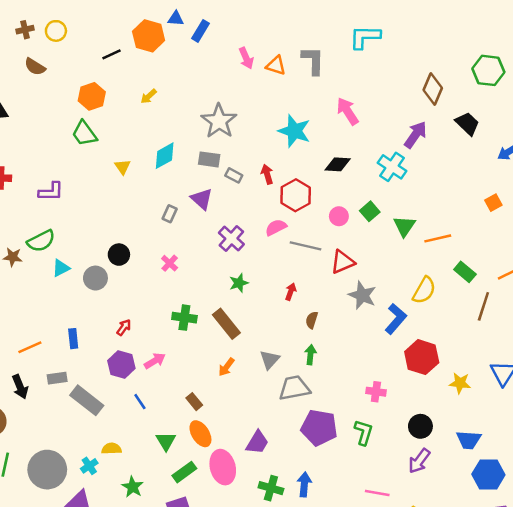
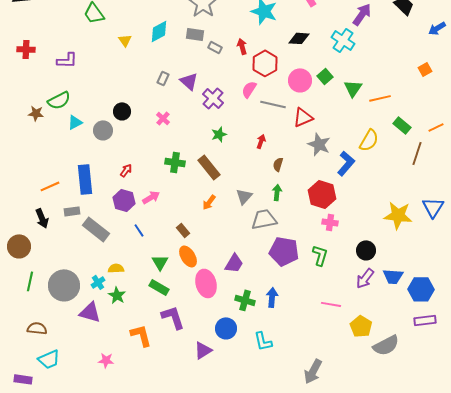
purple triangle: (202, 199) -> (189, 81), moved
pink circle: (339, 216) -> (300, 80), size x1.5
pink semicircle: (276, 227) -> (249, 89), turned -30
blue rectangle: (73, 339) -> (85, 179), size x1.8
red hexagon: (422, 357) -> (322, 194), moved
yellow star: (460, 383) -> (398, 215), size x1.6
blue trapezoid: (469, 440) -> (393, 276), moved
green rectangle: (184, 472) -> (159, 287), moved, turned 66
green star: (133, 487) -> (117, 295), moved

